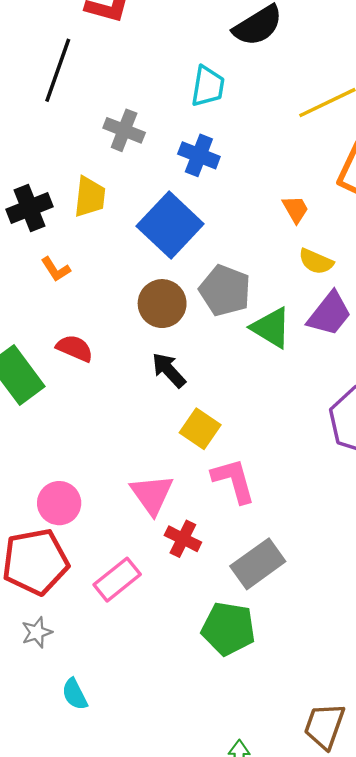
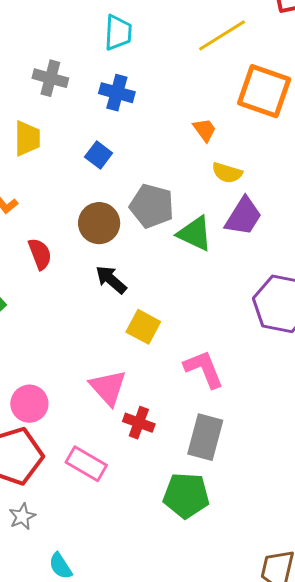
blue square: (170, 225) -> (99, 155), size x0.5
red semicircle: (75, 348) -> (40, 254), moved, turned 52
pink L-shape: (234, 480) -> (204, 369), moved
gray rectangle: (258, 564) -> (205, 437), turned -33
pink rectangle: (117, 580) -> (86, 464), turned 75

